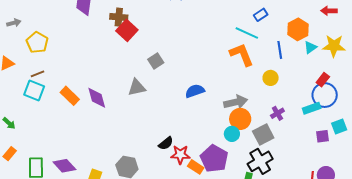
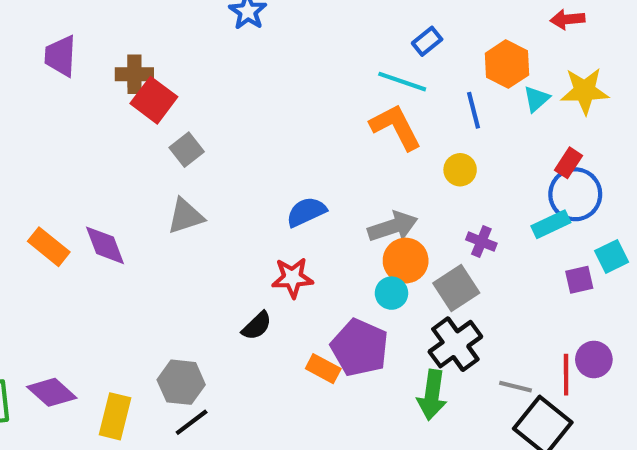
gray square: (156, 61) -> (187, 150), moved
purple cross: (277, 113) -> (481, 242), turned -32
red star: (180, 155) -> (292, 278), moved

